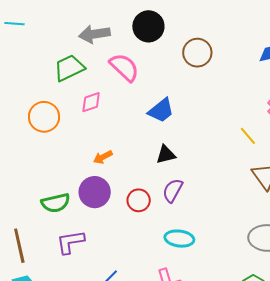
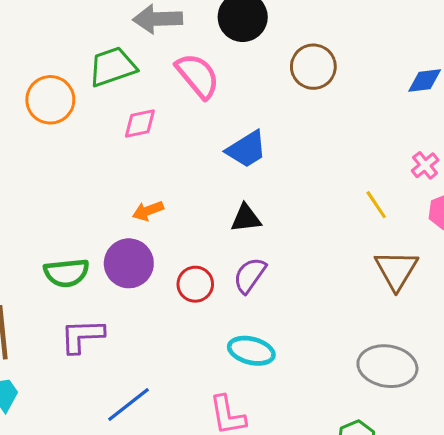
orange circle: (44, 117) -> (50, 100), moved

